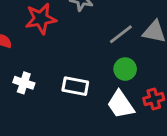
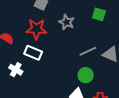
white rectangle: (75, 86) -> (33, 53), moved

